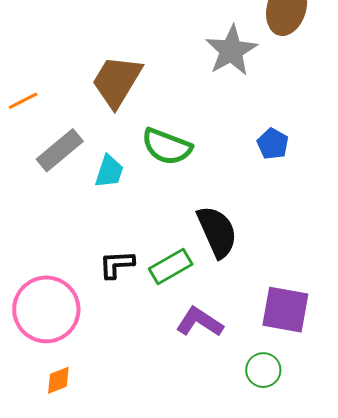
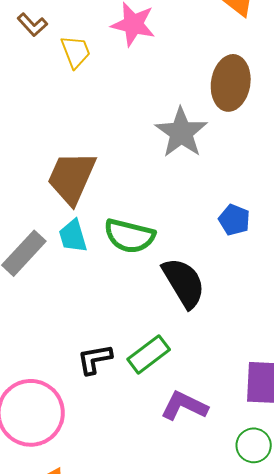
cyan trapezoid: (109, 171) -> (73, 236), moved, turned 153
black semicircle: (217, 232) -> (184, 283), moved

